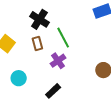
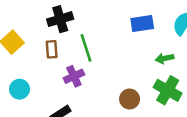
black cross: (39, 19) -> (60, 19), turned 30

